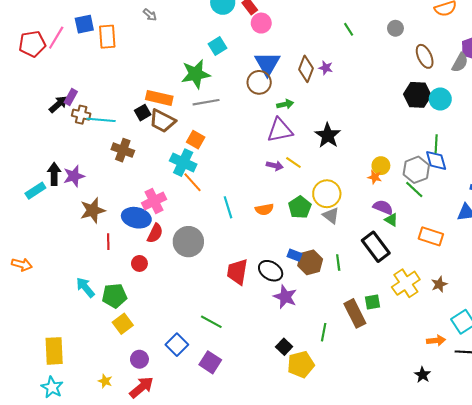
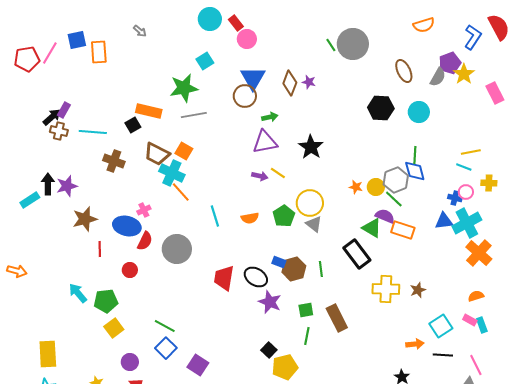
gray circle: (395, 28) -> (353, 44), moved, size x2.0
black hexagon: (417, 95) -> (381, 108), moved
brown cross: (81, 115) -> (59, 131), moved
brown trapezoid: (162, 121) -> (157, 154), moved
yellow circle: (381, 166) -> (376, 187), moved
pink cross: (154, 201) -> (144, 210), size x0.6
purple semicircle: (383, 207) -> (385, 216), moved
green triangle: (391, 220) -> (372, 228), size x1.5
orange rectangle: (431, 236) -> (403, 230), moved
yellow cross: (406, 283) -> (386, 289), turned 36
green square: (373, 302) -> (306, 310), moved
green line: (211, 322) -> (165, 326), moved

